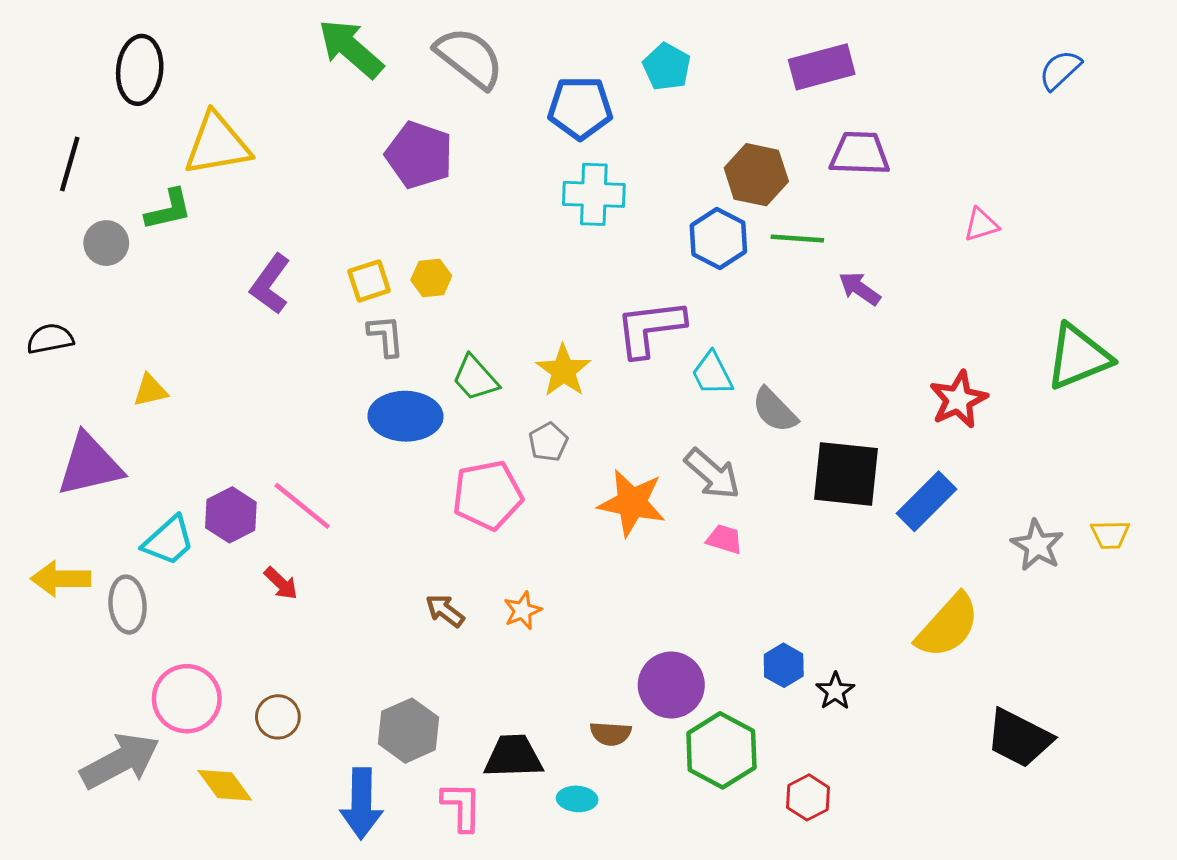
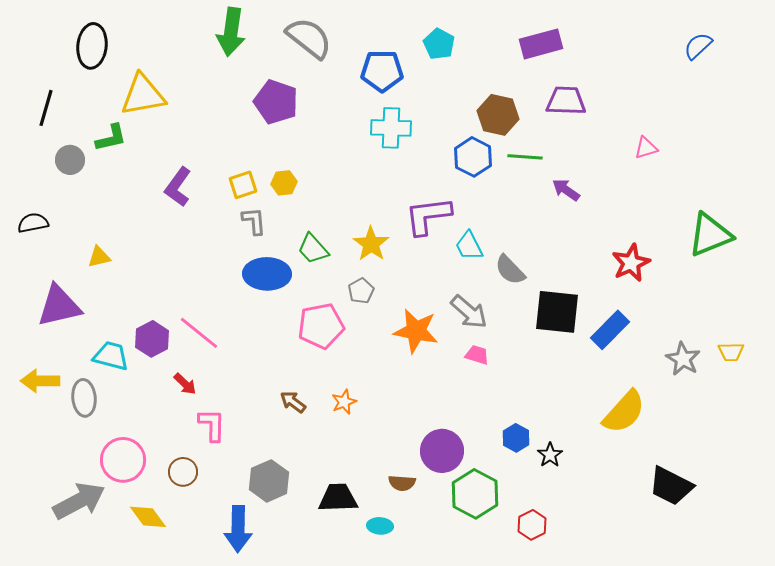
green arrow: (351, 49) -> (231, 32), turned -123
cyan trapezoid: (169, 541) -> (111, 356), turned -123
pink L-shape: (462, 807) -> (212, 425), moved

